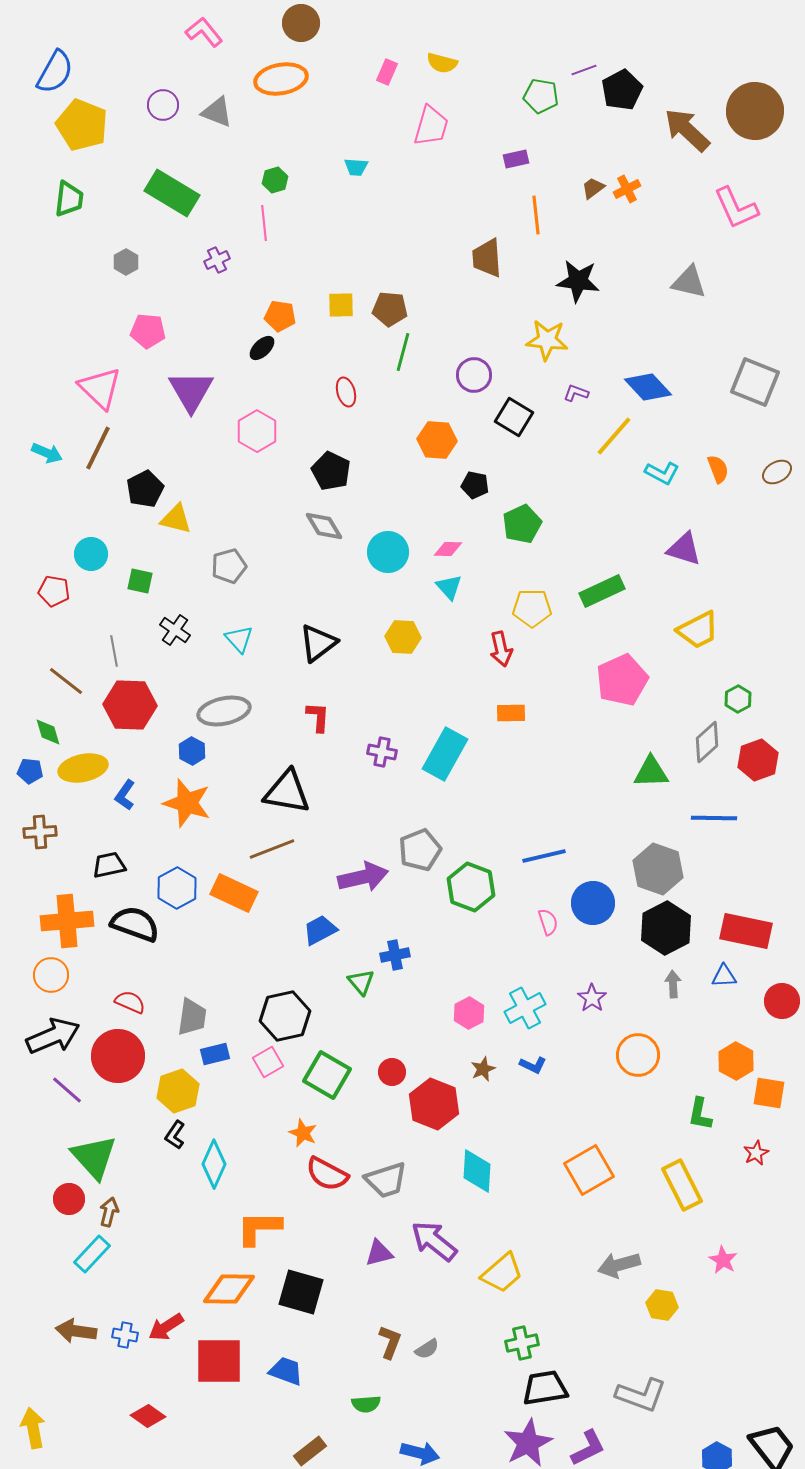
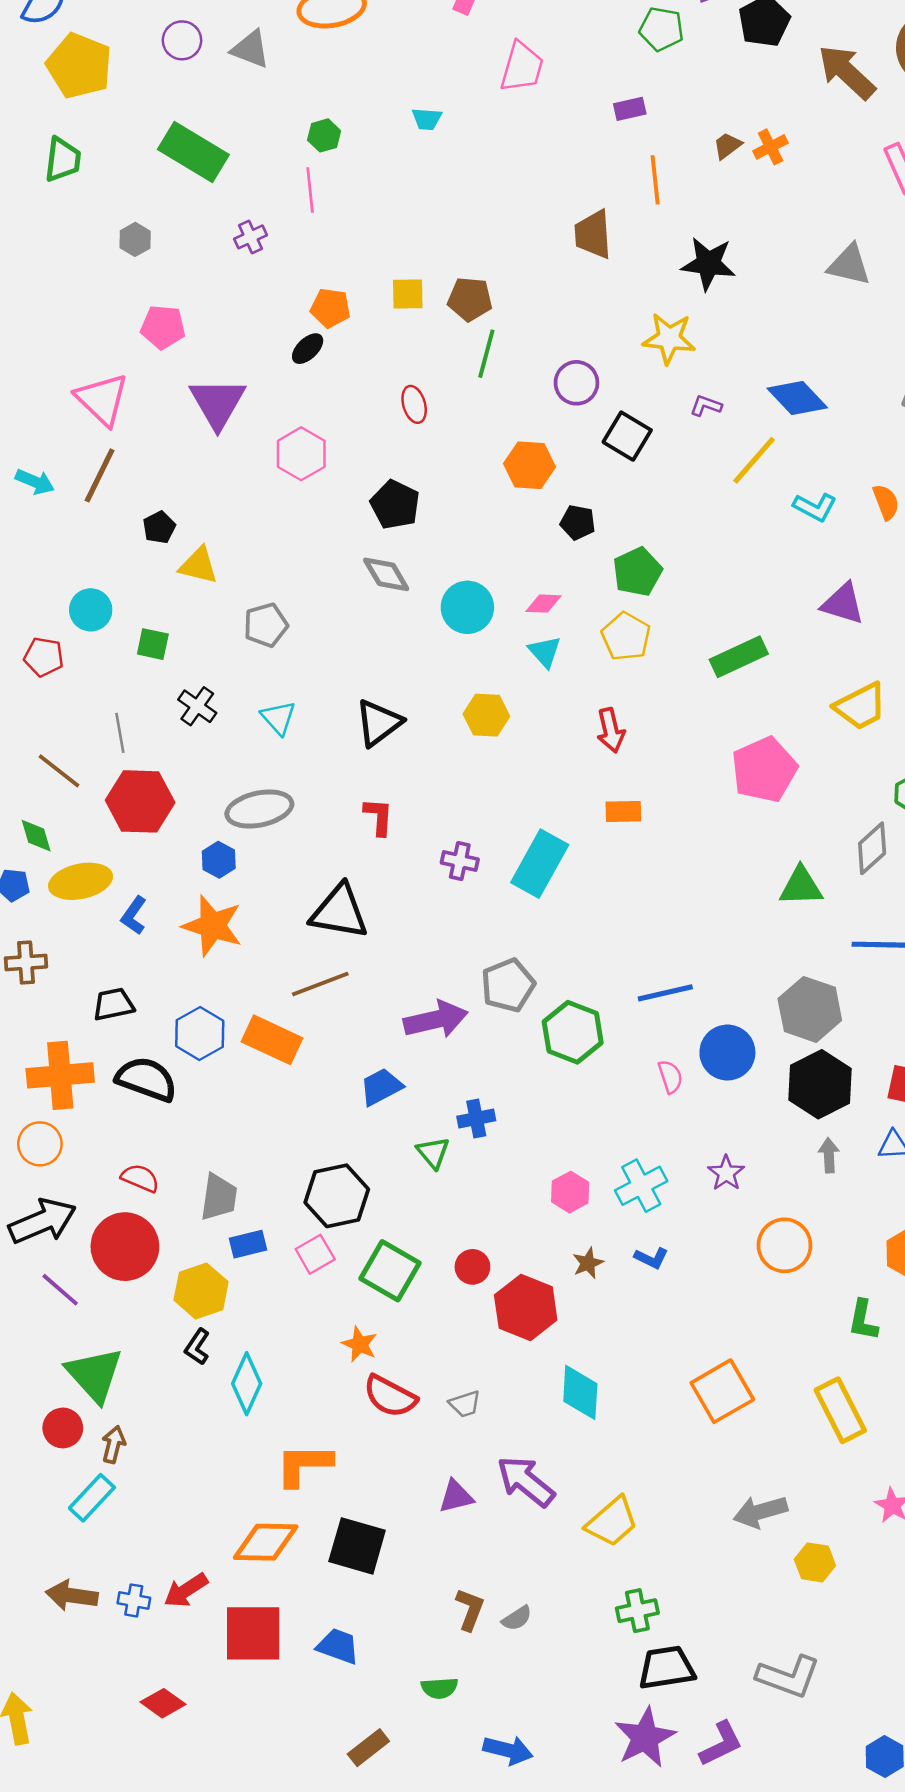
black pentagon: (145, 489) -> (159, 527), size x0.7
yellow pentagon: (532, 608) -> (626, 636), moved, turned 30
gray trapezoid: (386, 1180) -> (465, 1404), size x0.6

